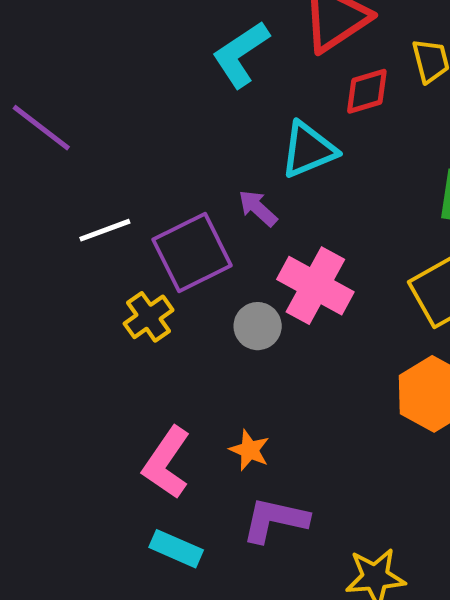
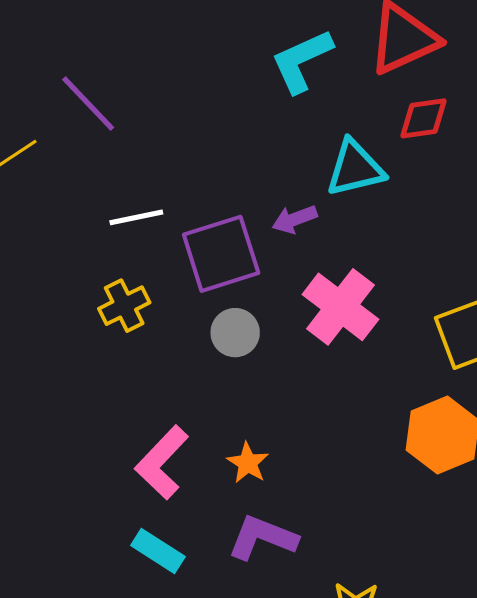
purple arrow: (258, 208) -> (295, 219), turned -72
yellow cross: (149, 317) -> (124, 306), moved
gray circle: (258, 326) -> (235, 333), moved

